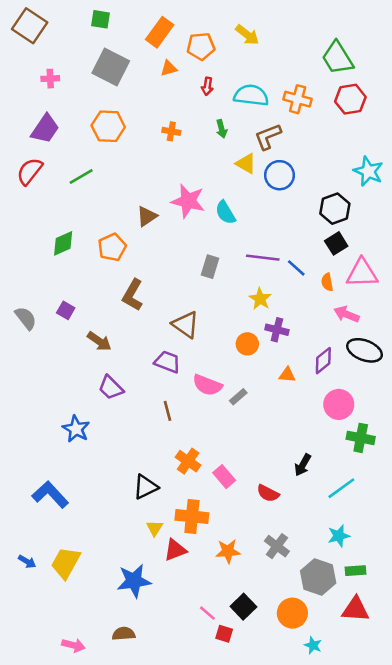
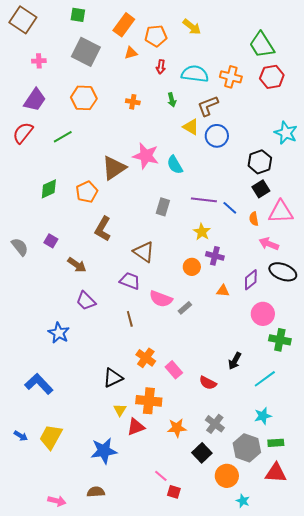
brown triangle: (147, 216) -> (114, 168), size x1.5
black square: (243, 607) -> (202, 453), moved

